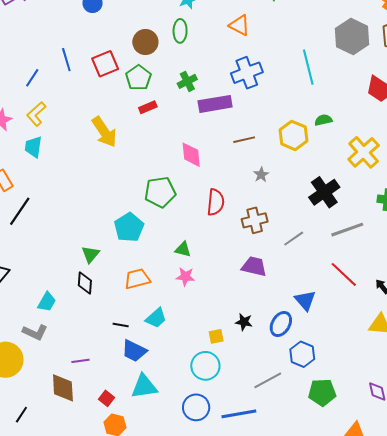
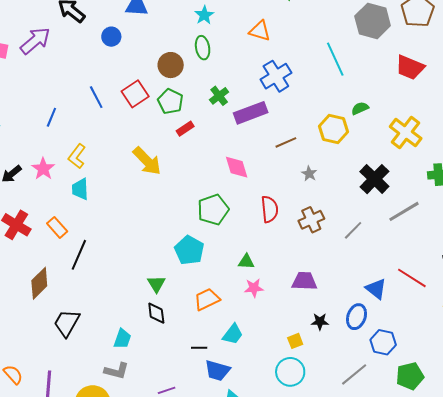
blue line: (32, 78) -> (51, 117), moved
purple trapezoid: (254, 266) -> (304, 281), moved
red line: (344, 274) -> (412, 278), moved

